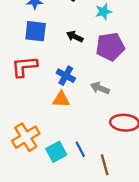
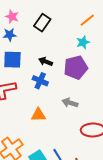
cyan star: (103, 12) -> (83, 42), moved
blue cross: (66, 76) -> (40, 81), moved

